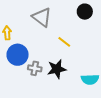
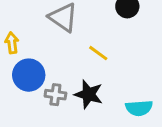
black star: (57, 69) -> (89, 94), turned 30

